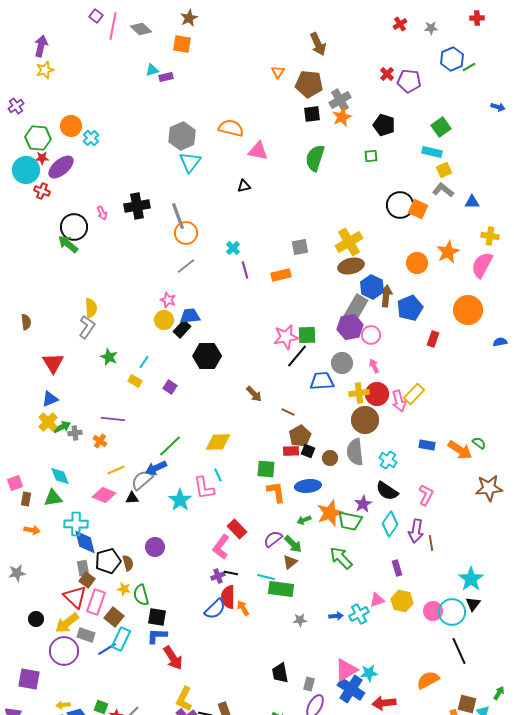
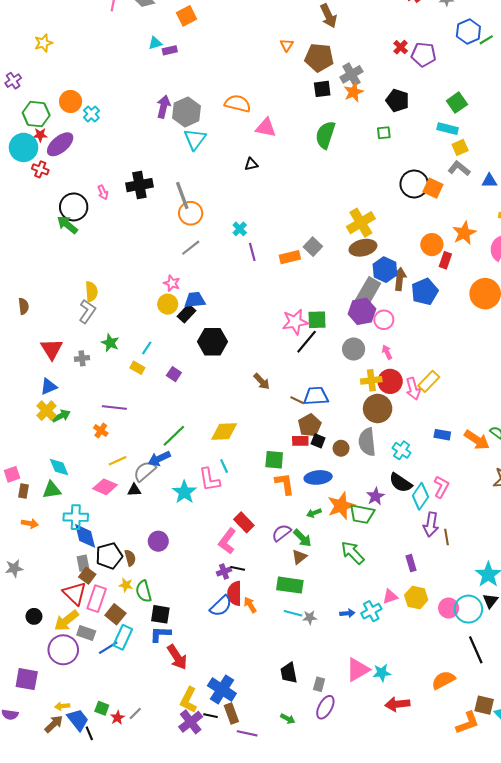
orange square: (182, 44) -> (186, 16), turned -36
purple arrow: (41, 46) -> (163, 107), moved
gray square: (300, 247) -> (313, 247), moved, turned -36
red rectangle: (433, 339) -> (445, 260), moved
blue trapezoid: (322, 381) -> (316, 396), moved
gray cross: (75, 433) -> (82, 358), moved
cyan diamond: (390, 524) -> (420, 496), moved
cyan line: (266, 577) -> (293, 613), moved
blue cross: (351, 689) -> (222, 689), moved

